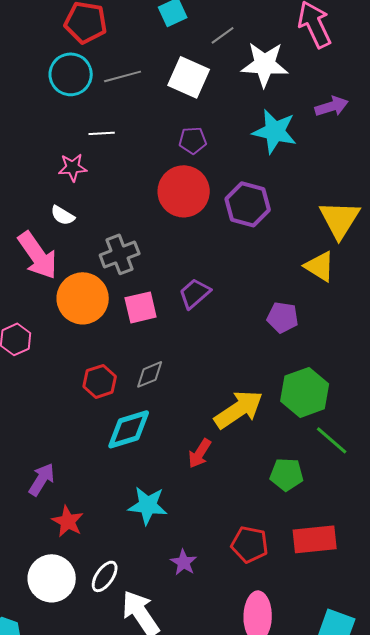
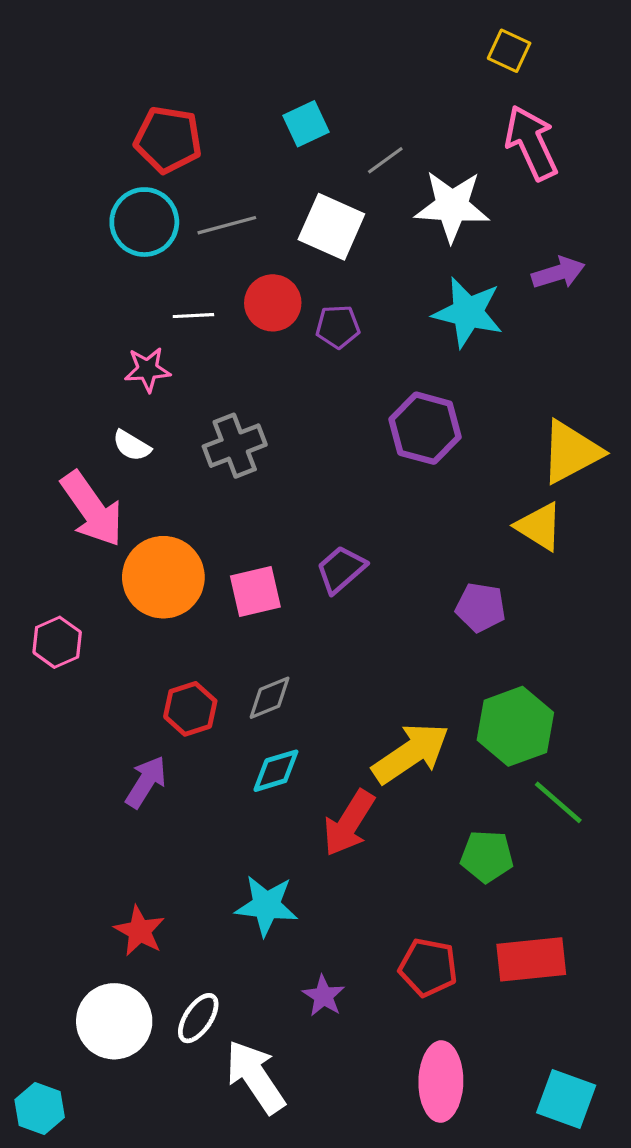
red circle: (184, 191) -> (273, 303), moved, size x0.7
yellow triangle: (340, 219) -> (571, 452), turned 30
gray cross: (120, 254) -> (235, 446), moved
cyan diamond: (129, 429) -> (276, 771), moved, size x0.7
red arrow: (200, 453) -> (349, 823), size x1.4
purple arrow: (42, 479) -> (146, 782), moved

